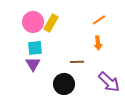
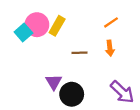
cyan square: (35, 48) -> (23, 33), moved, turned -35
brown line: (77, 62) -> (80, 53), moved
purple triangle: (33, 64) -> (54, 82), moved

